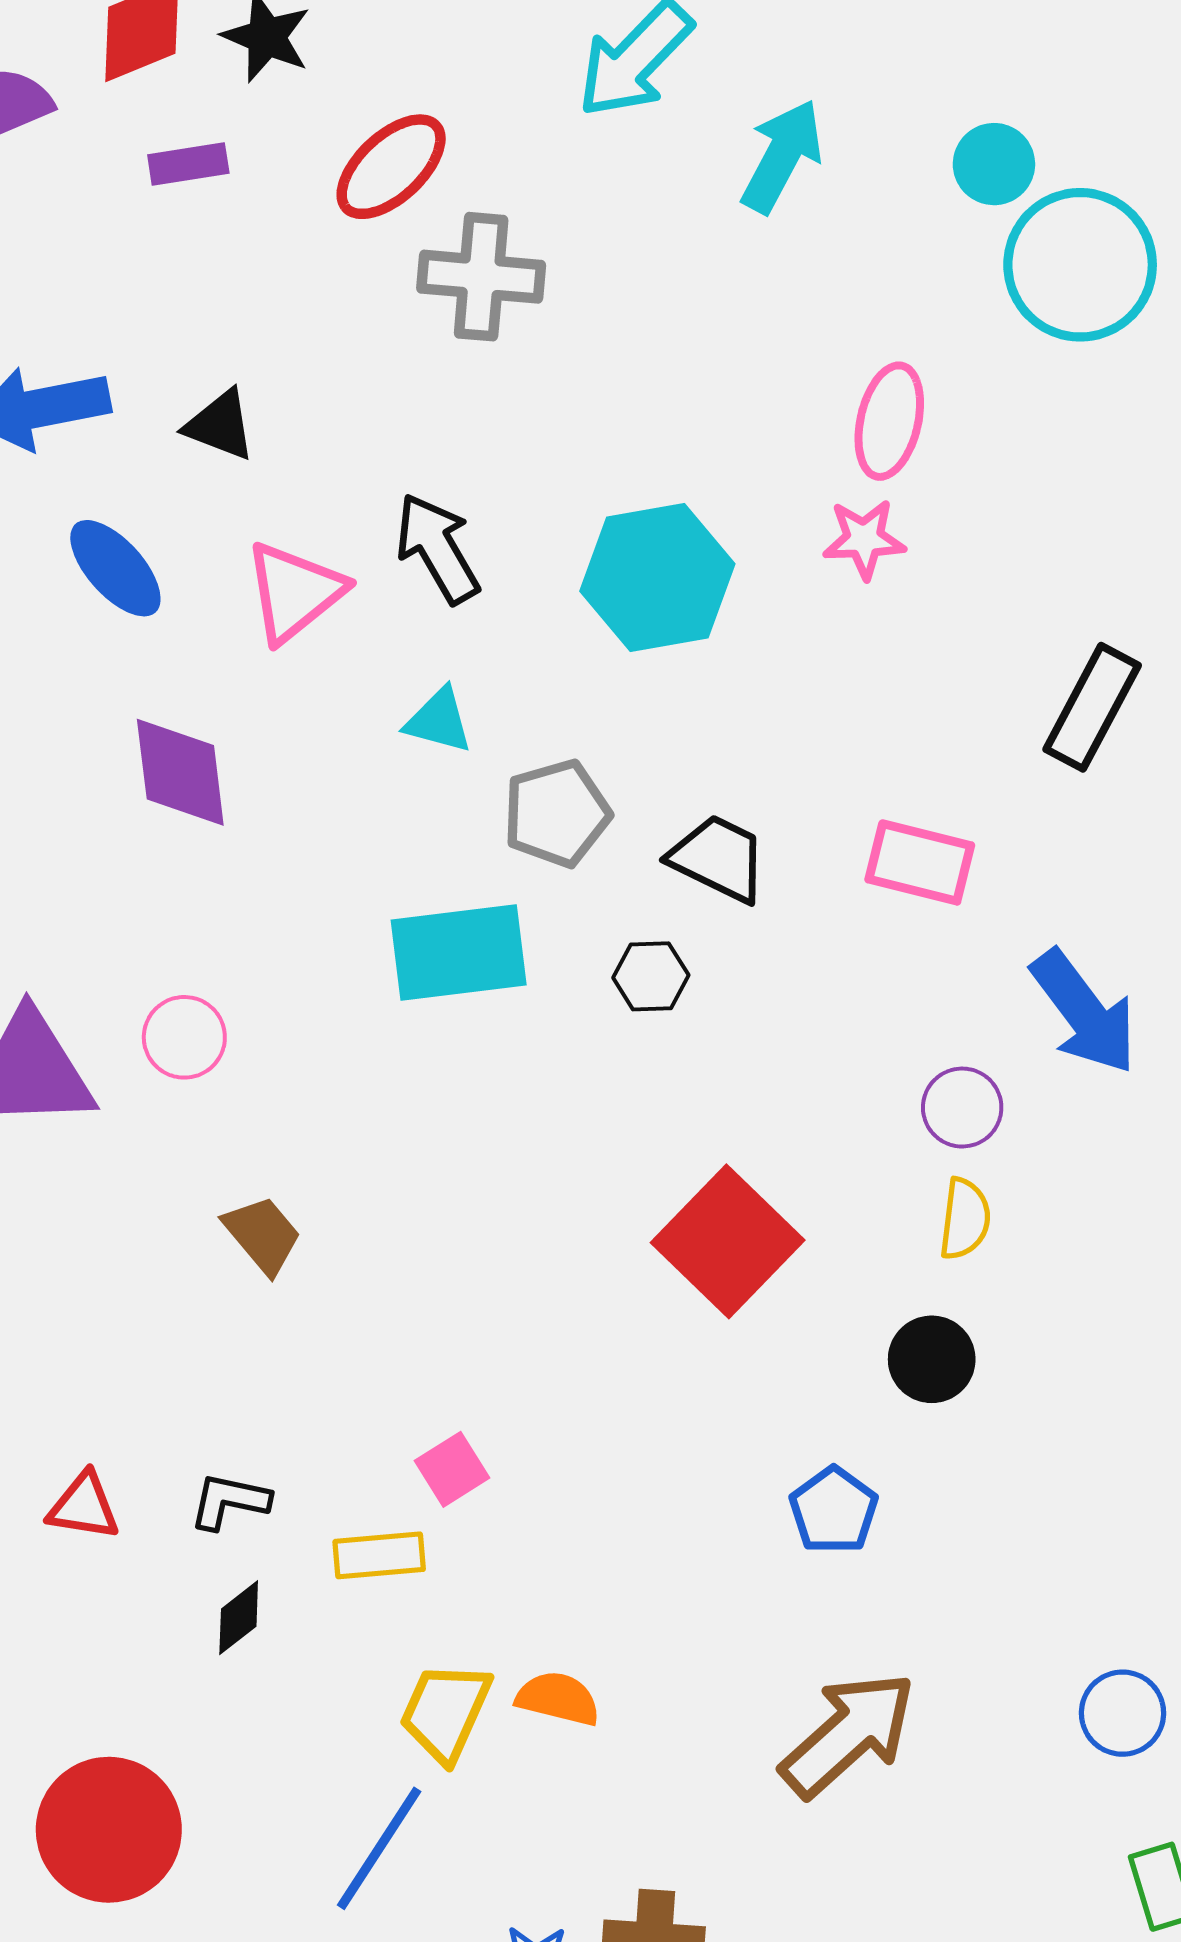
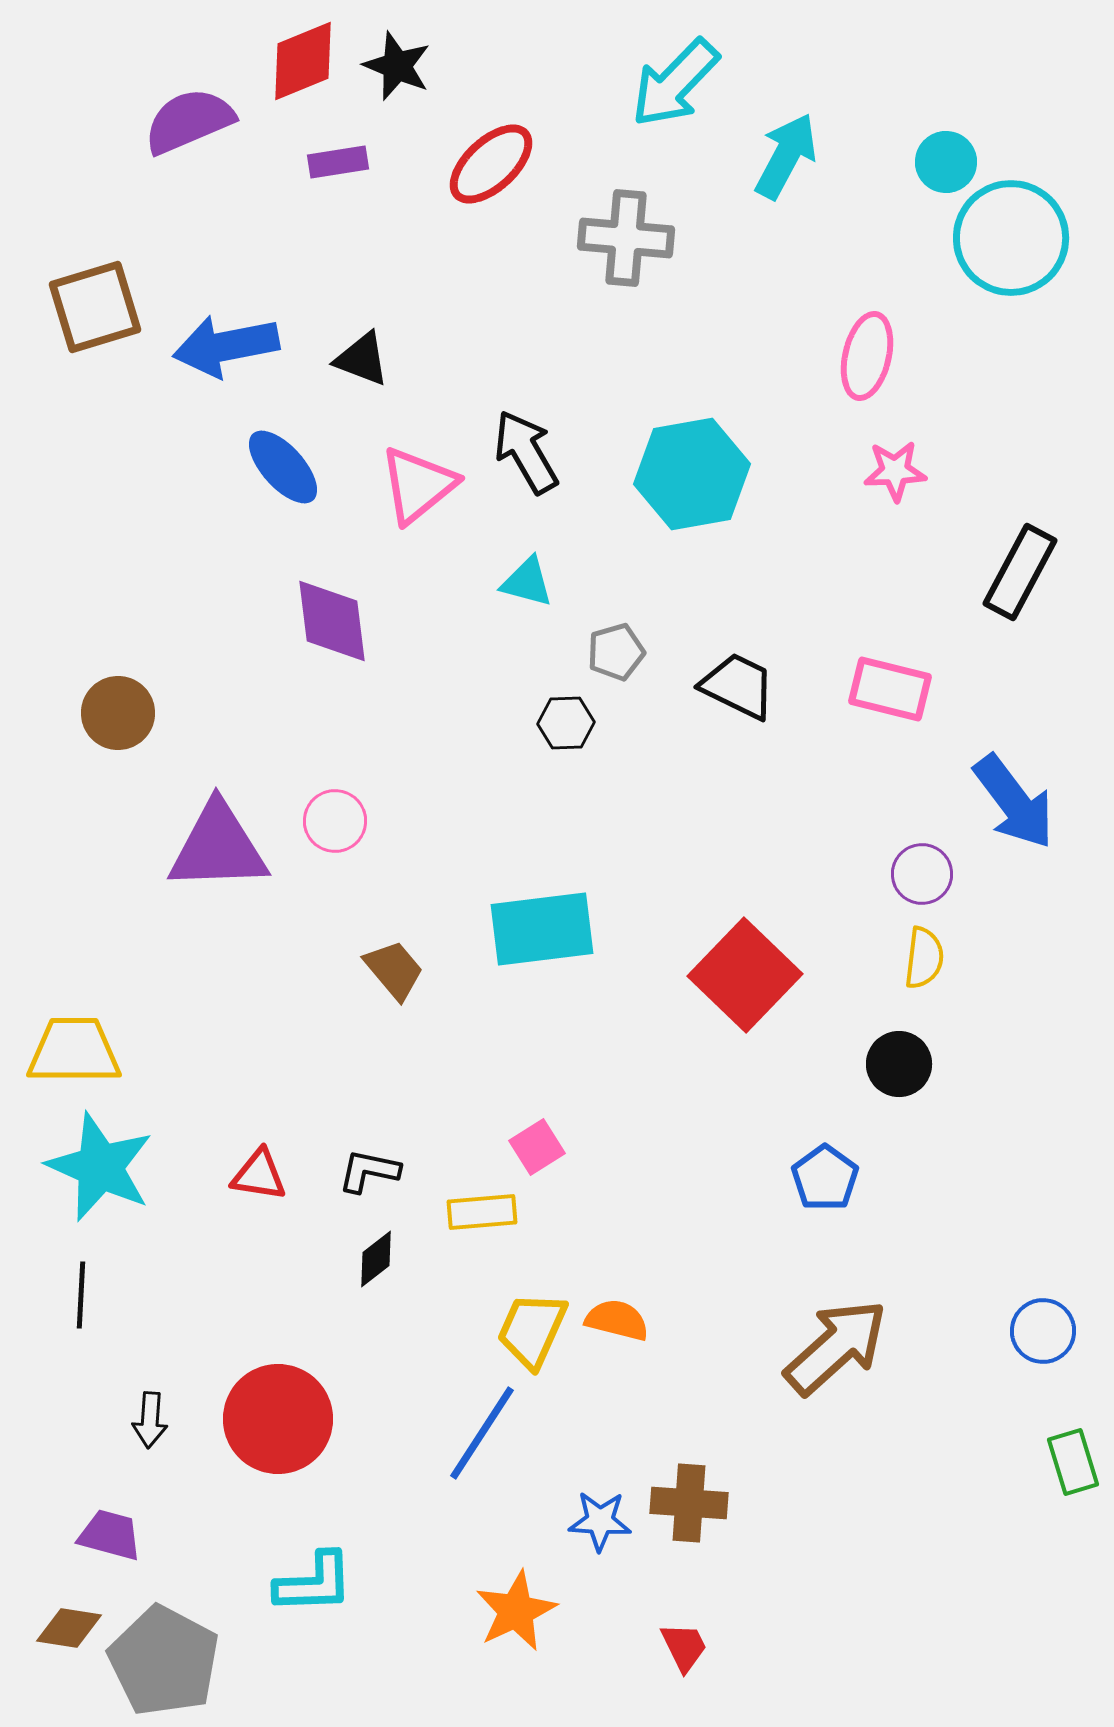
gray cross: (481, 277) -> (626, 238), moved
pink star: (864, 539) -> (895, 471), moved
gray pentagon: (557, 813) -> (616, 652), size x0.7
cyan rectangle: (459, 953) -> (542, 929), moved
black hexagon: (651, 976) -> (566, 723), moved

